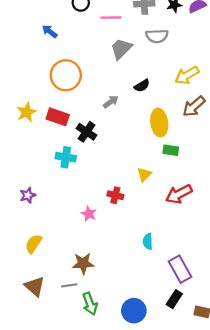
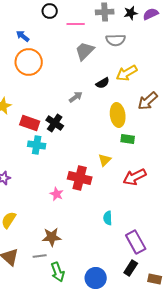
orange circle: (66, 75) -> (29, 62), moved
yellow arrow: (187, 75) -> (127, 73), moved
red rectangle: (58, 117) -> (30, 123), moved
red cross: (115, 195) -> (80, 178), size x1.6

